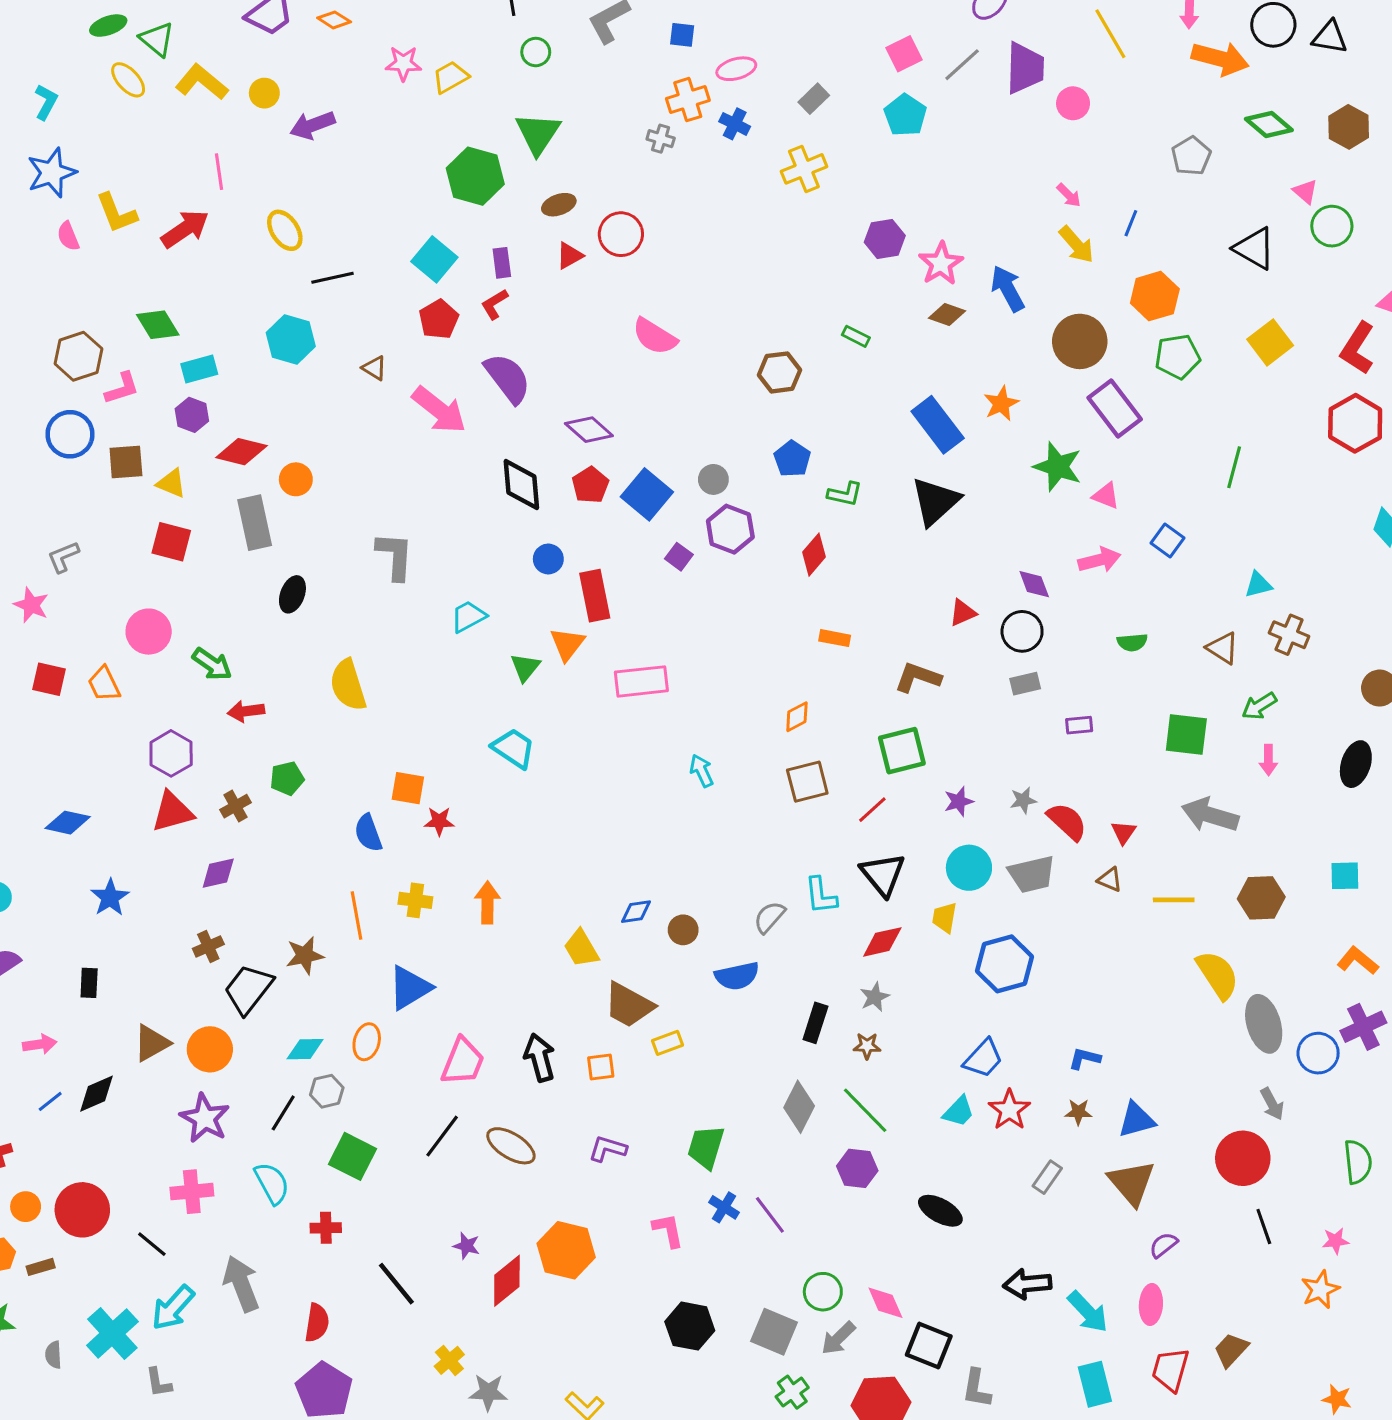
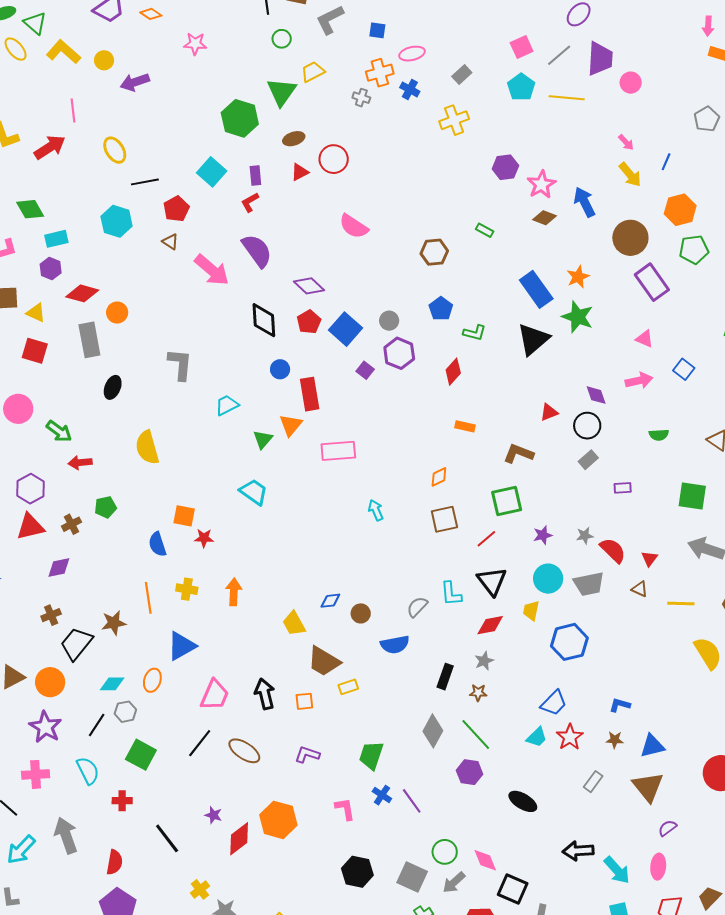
yellow line: (1110, 34) -> (567, 98), moved, turned -56
yellow trapezoid: (451, 77) -> (313, 72), moved
red pentagon: (439, 319) -> (176, 209), moved
green star: (1058, 467) -> (578, 317), moved
gray rectangle: (1025, 684) -> (588, 460), turned -30

